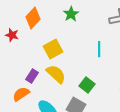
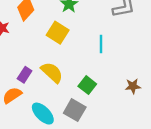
yellow square: (53, 49) -> (58, 33), moved, turned -30

